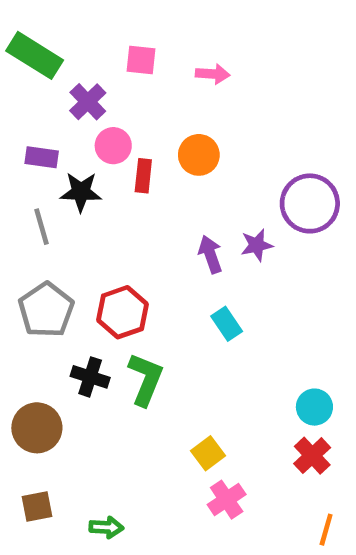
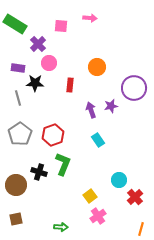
pink arrow: (213, 74) -> (90, 18), moved
orange circle: (199, 155) -> (97, 67), moved
red rectangle: (143, 176) -> (70, 85), moved
black cross: (90, 377) -> (39, 172), moved
cyan circle: (314, 407) -> (119, 180), moved
green arrow: (106, 527) -> (61, 227), moved

